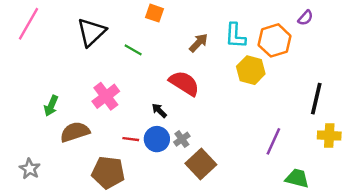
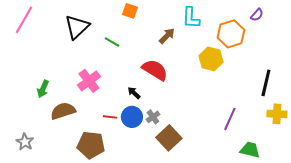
cyan L-shape: (235, 36) -> (191, 18), moved

